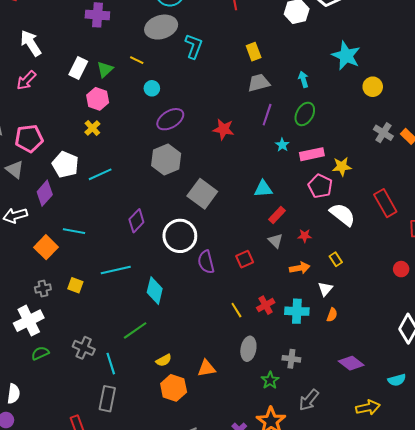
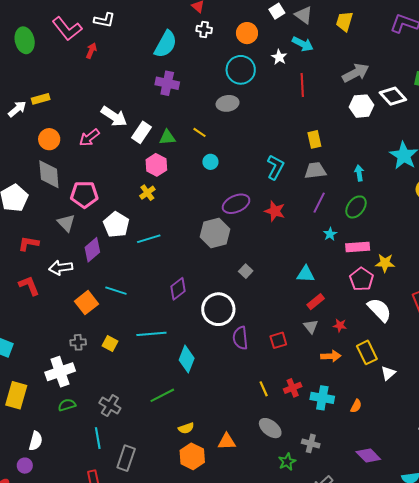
gray ellipse: (161, 27) -> (228, 103), size x0.7
white arrow: (31, 43) -> (114, 116), moved, turned 148
cyan L-shape: (194, 46) -> (275, 167), moved
green triangle: (105, 69) -> (167, 137), turned 30
purple ellipse: (170, 119) -> (236, 204), moved
gray square: (202, 194) -> (246, 271), size x0.5
yellow rectangle: (336, 259) -> (367, 352), size x1.6
white triangle: (325, 289) -> (388, 373), moved
gray ellipse: (248, 349) -> (270, 428), turned -70
cyan line: (111, 364) -> (98, 438), moved

